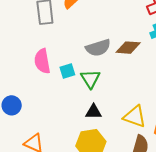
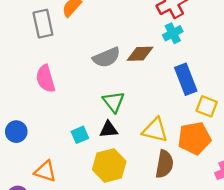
cyan square: (67, 71) -> (80, 135), moved
green triangle: (90, 79) -> (114, 102), moved

